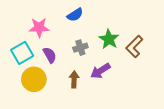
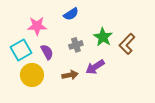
brown arrow: (74, 79) -> (70, 75), turned 77

